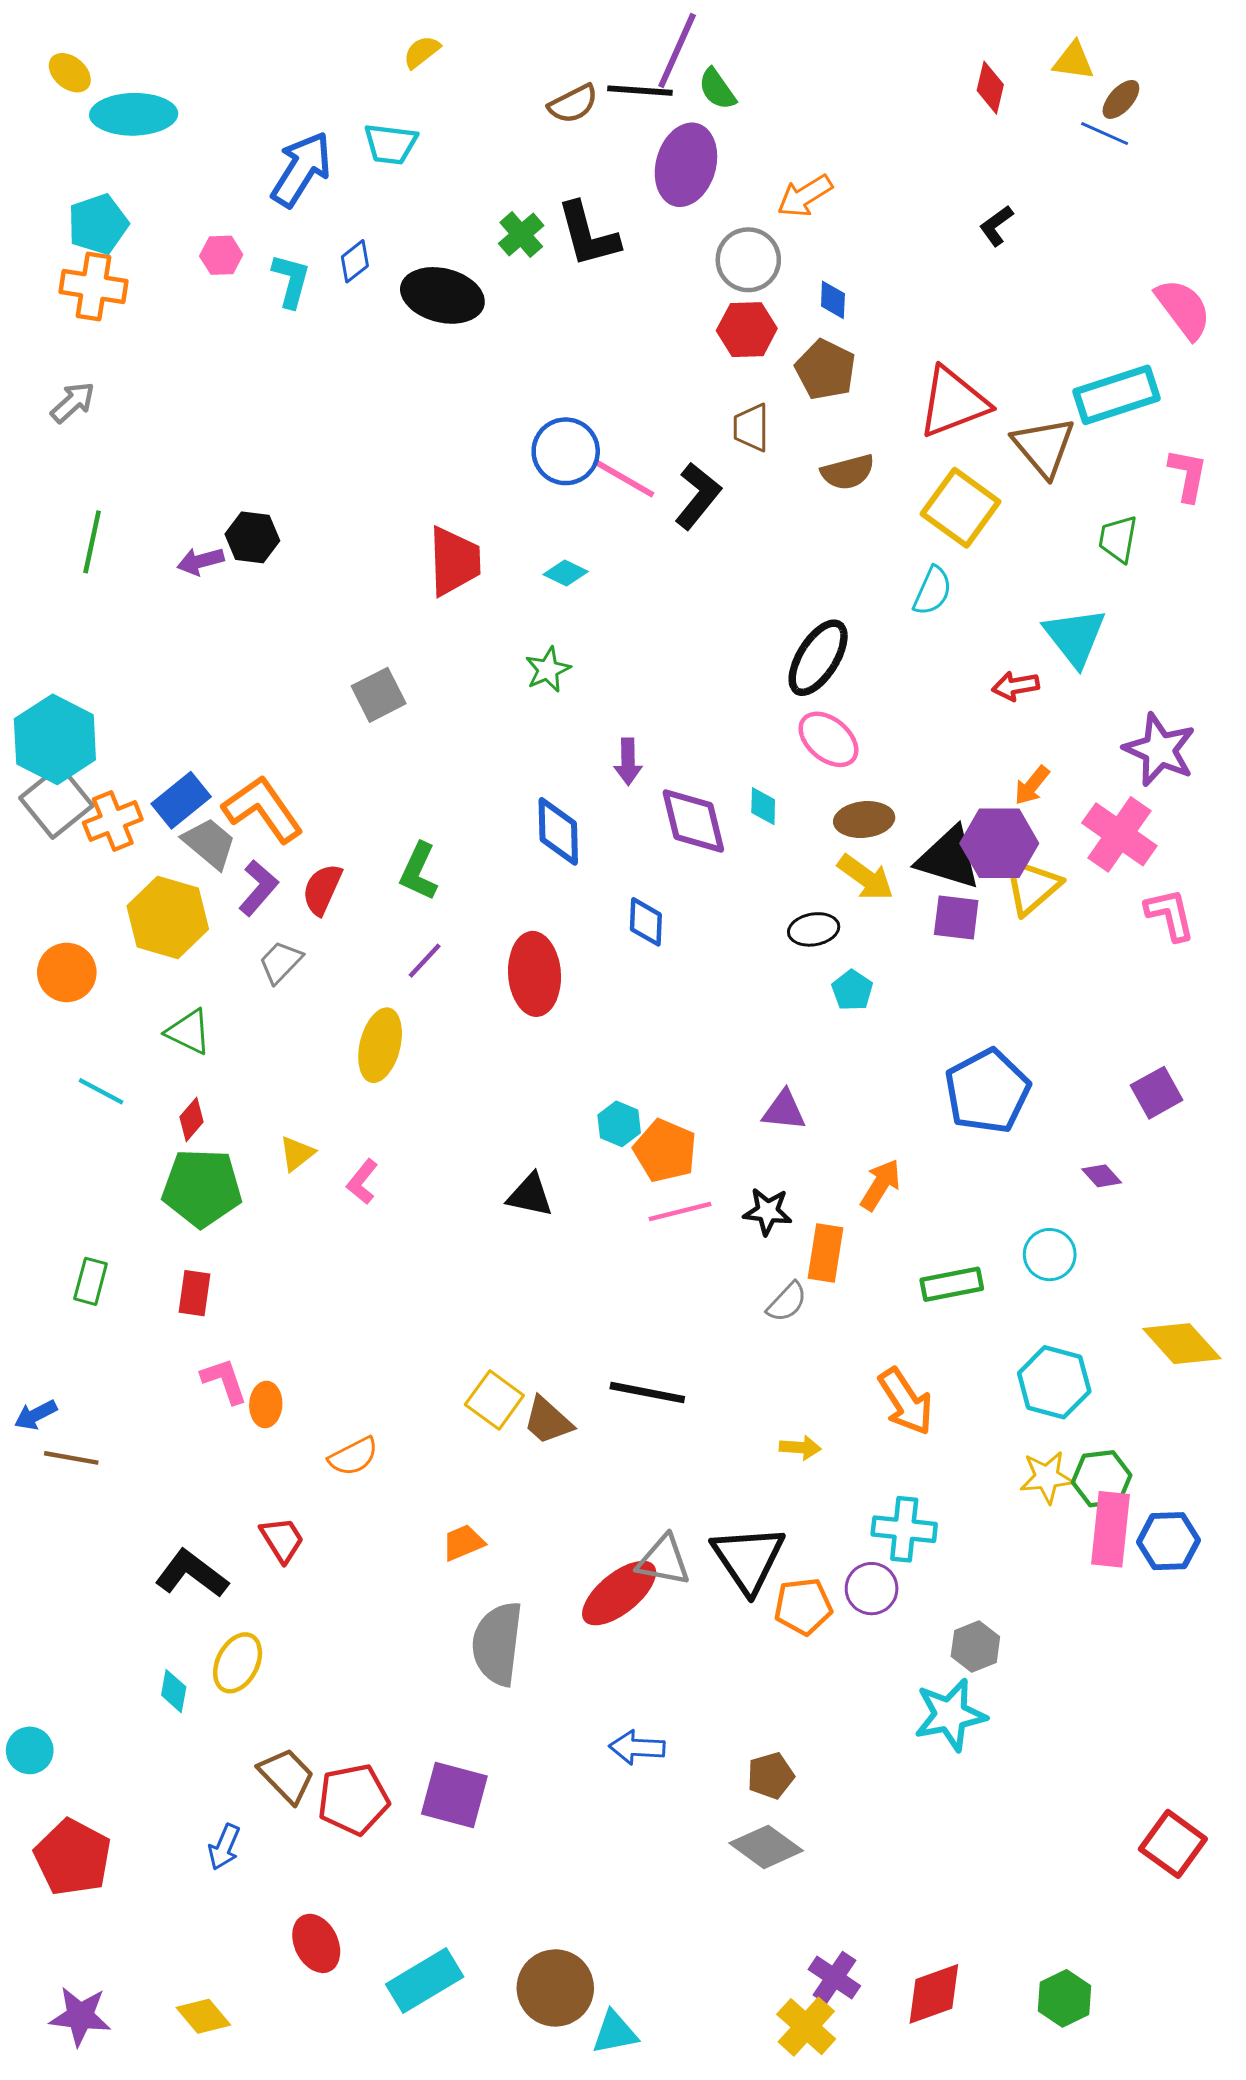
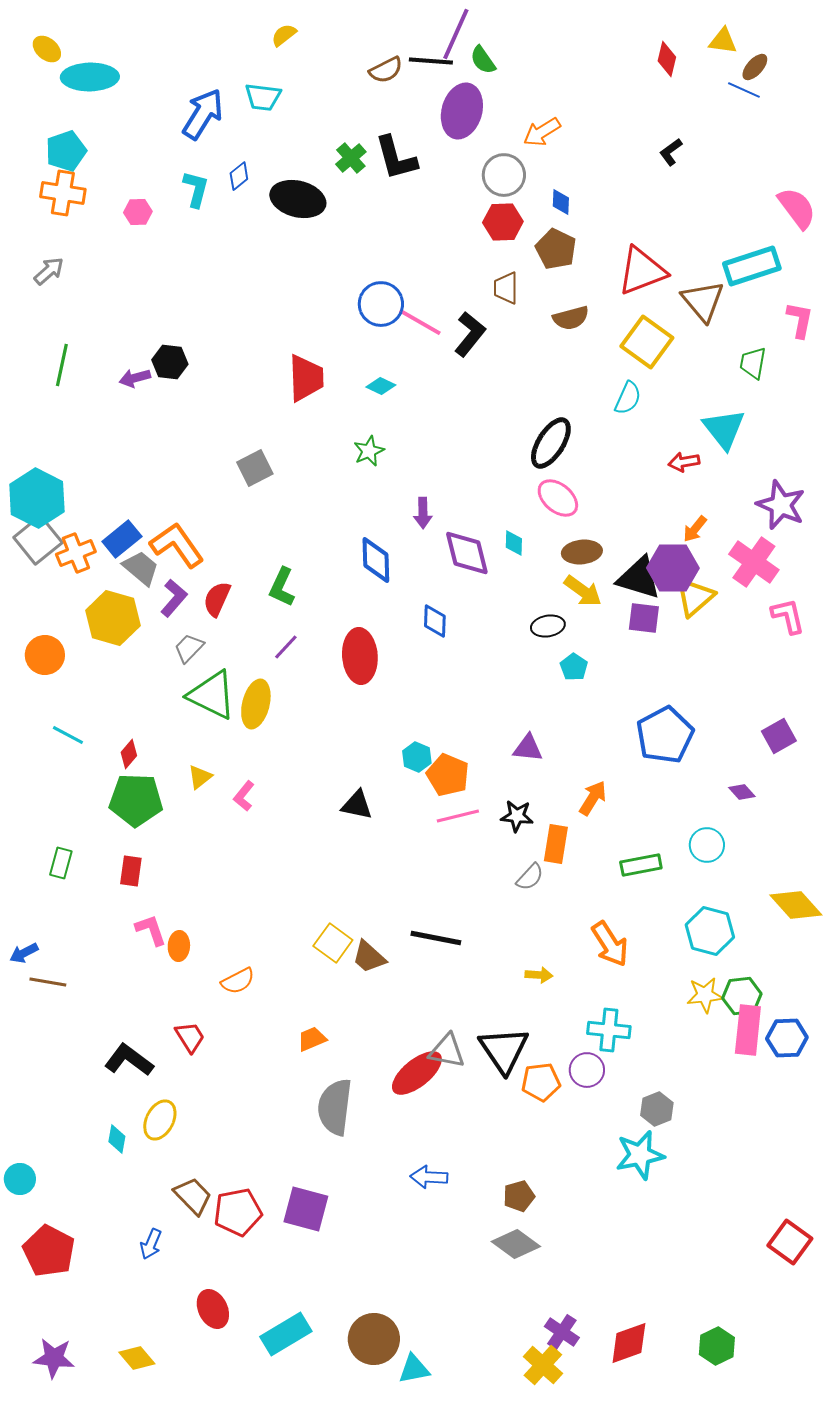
pink hexagon: (221, 255) -> (138, 212), moved
green triangle: (189, 1032) -> (212, 695), moved, size x1.6

